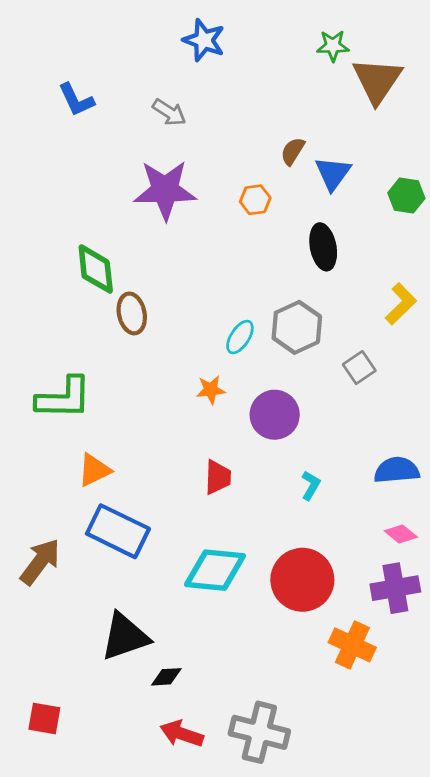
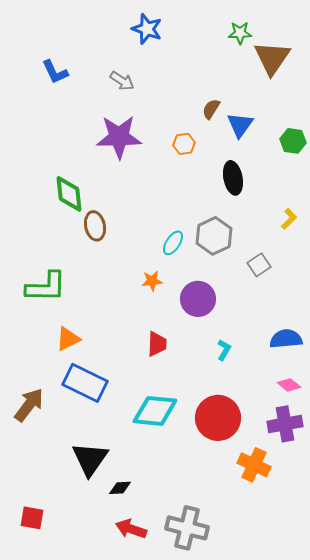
yellow L-shape: (401, 304) -> (289, 219), size x0.7
black triangle: (125, 637) -> (90, 459), turned -36

